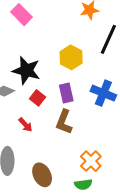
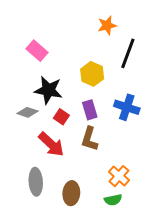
pink rectangle: (21, 15) -> (37, 51), moved
red arrow: (25, 125) -> (51, 144), size x1.8
brown ellipse: (42, 175) -> (71, 193), turned 35

